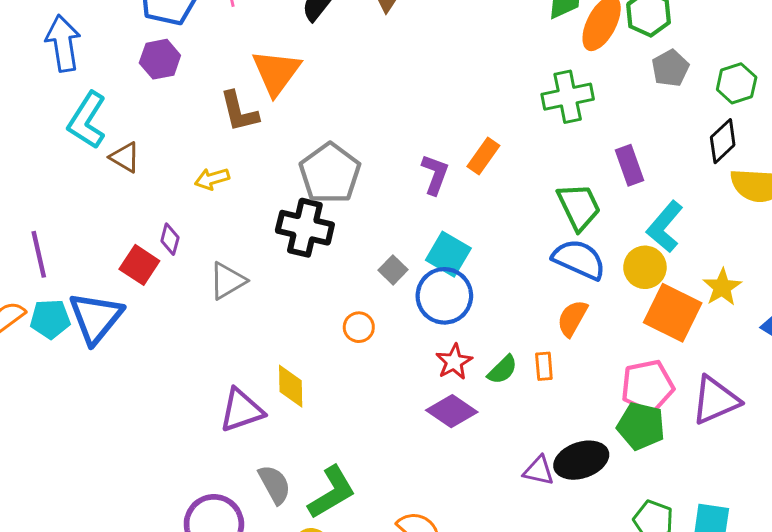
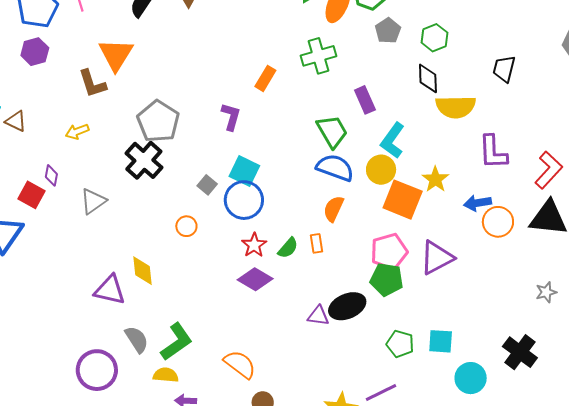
black diamond: (723, 141) -> (428, 78), turned -44
orange rectangle: (483, 156) -> (265, 78), moved
black cross: (305, 228) -> (144, 160), turned 33
purple triangle: (241, 410) -> (110, 290), turned 36

